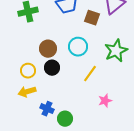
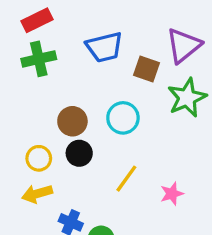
green star: (116, 51) -> (187, 98), moved
yellow line: (90, 74) -> (126, 179), moved
pink star: (105, 101) -> (172, 194), moved

